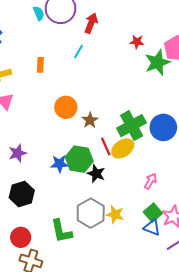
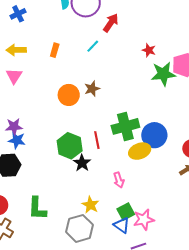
brown star: (90, 120) -> (92, 89), moved
yellow ellipse: (123, 148) -> (140, 151), moved
blue star: (60, 164) -> (17, 140), moved
pink arrow: (151, 181) -> (119, 180), moved, turned 119
gray hexagon: (91, 213) -> (80, 228), moved

